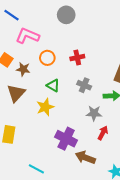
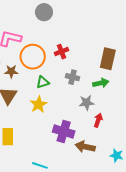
orange circle: (47, 58) -> (33, 57), size x1.6
green triangle: (53, 85) -> (43, 82), turned -40

